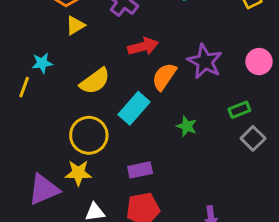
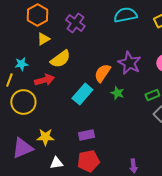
red arrow: (143, 46) -> (44, 80), moved
yellow semicircle: (95, 81) -> (60, 59), moved
green star: (187, 126) -> (117, 93), moved
yellow circle: (89, 135) -> (23, 102), moved

